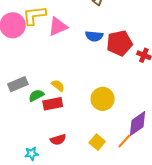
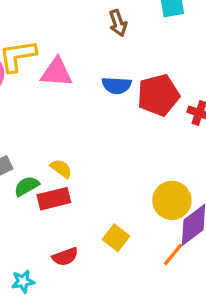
pink triangle: (58, 27) -> (57, 72), turned 30
yellow circle: (103, 99) -> (172, 200), moved
yellow square: (97, 142) -> (116, 238), moved

